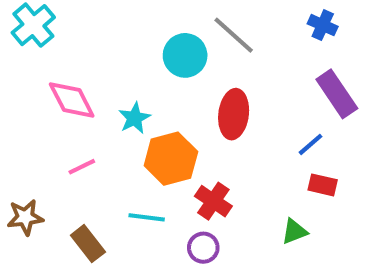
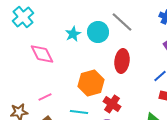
cyan star: (134, 118) -> (73, 34), moved
pink line: (82, 167) -> (45, 97), moved

